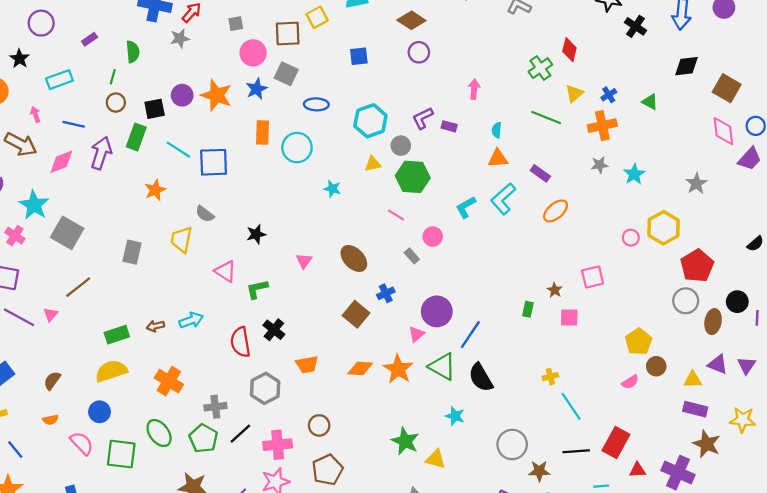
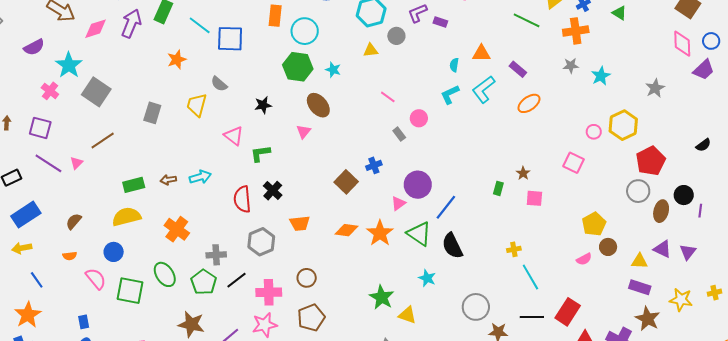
cyan semicircle: (497, 130) -> (454, 65), moved
green hexagon: (413, 177) -> (298, 67), moved
brown ellipse: (354, 258) -> (318, 105), moved
pink square: (593, 277) -> (573, 163), moved, turned 35

